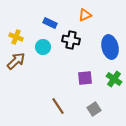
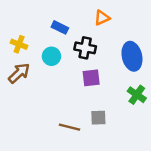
purple square: (85, 78) -> (91, 78), moved
brown line: (58, 106) -> (69, 127), turned -42
gray square: (94, 109) -> (98, 118), moved, turned 32

